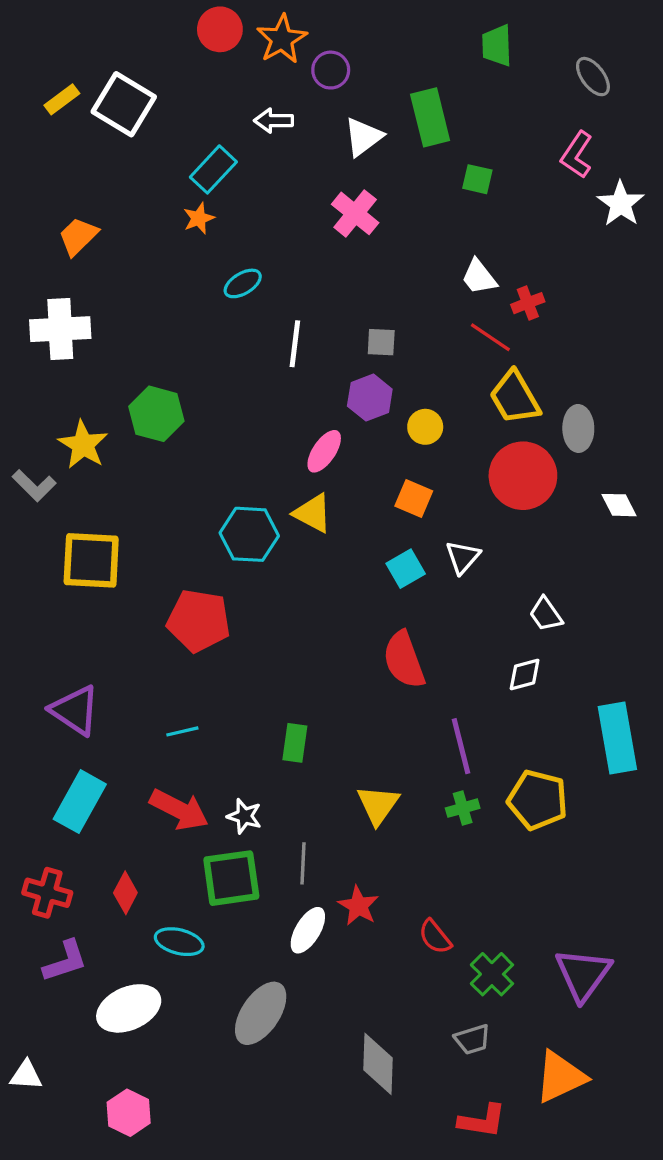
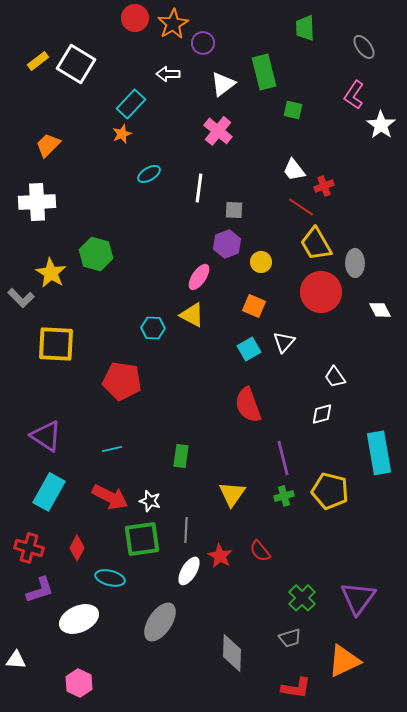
white line: (295, 344) -> (199, 188), moved
cyan hexagon: (249, 534) -> (153, 328), size x0.7
red semicircle: (435, 937) -> (260, 551), moved

